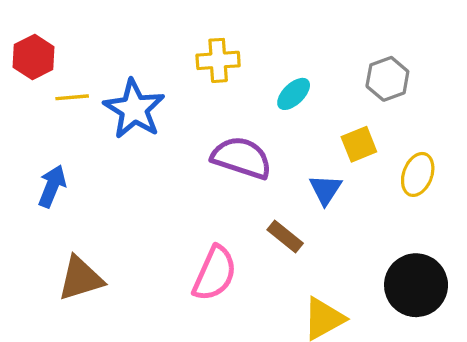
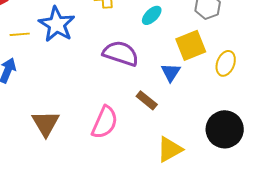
yellow line: (72, 97) -> (20, 34), moved
yellow square: (359, 144) -> (191, 45), size x1.4
brown triangle: (81, 278) -> (46, 123), moved, turned -44

